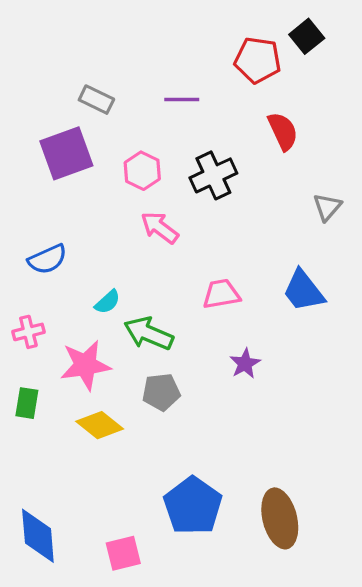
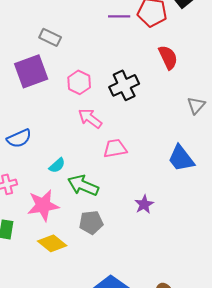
purple line: (182, 100) -> (119, 16), moved
pink trapezoid: (221, 294) -> (115, 148), moved

